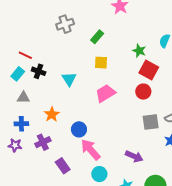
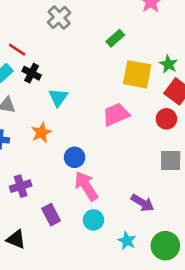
gray cross: (65, 24) -> (59, 17), moved, turned -30
yellow square: (101, 63) -> (137, 74), moved, size x1.6
cyan triangle: (69, 79) -> (58, 98), moved
purple cross: (43, 142) -> (21, 186), moved
purple rectangle: (63, 166) -> (51, 215), moved

